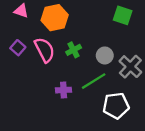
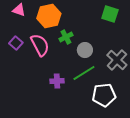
green cross: (74, 50) -> (66, 37), moved
gray circle: (105, 55) -> (85, 50), moved

